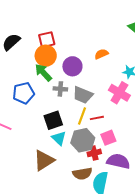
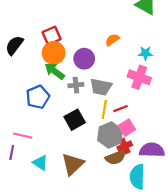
cyan triangle: (59, 138) -> (40, 163), moved
pink square: (108, 138) -> (127, 128), moved
brown semicircle: (82, 174) -> (116, 157), moved

